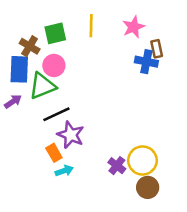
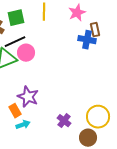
pink circle: (54, 65) -> (26, 53), moved
black line: (56, 114) -> (15, 42), moved
yellow circle: (143, 160) -> (98, 117), moved

